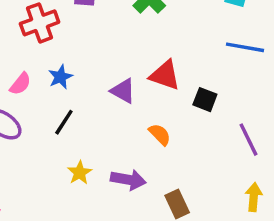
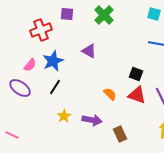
red triangle: (165, 75) -> (137, 95), moved
blue star: (60, 77) -> (53, 61), size x1.5
purple triangle: (123, 91) -> (89, 51), moved

